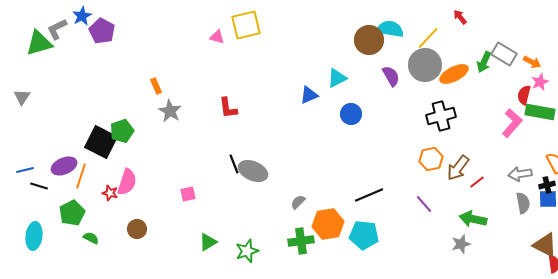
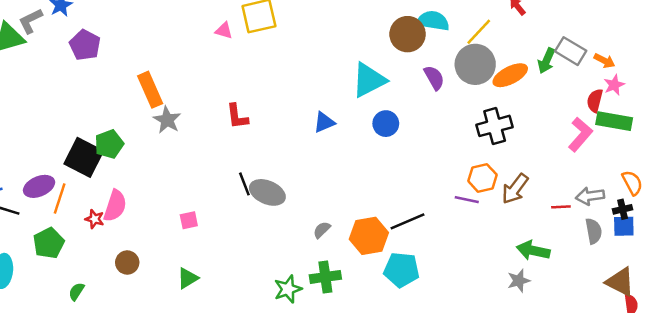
purple pentagon: (102, 31) -> (85, 45), moved
cyan triangle: (337, 78) -> (369, 80), size x1.5
orange rectangle: (156, 86) -> (150, 90), size x1.8
blue triangle: (309, 95) -> (324, 122), moved
red line: (477, 182) -> (561, 207), moved, turned 35
purple line: (424, 204) -> (467, 200), moved, turned -36
orange hexagon: (328, 224) -> (369, 236), moved
green semicircle: (91, 238) -> (76, 291), moved, turned -84
green triangle: (208, 242) -> (188, 278), moved
green star: (247, 251) -> (288, 289), moved

